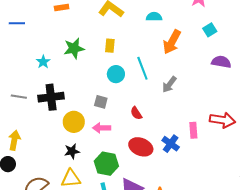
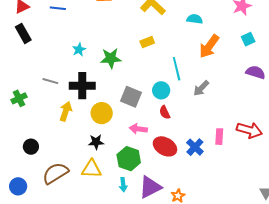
yellow rectangle: (110, 46) -> (147, 42), turned 56
green star: (74, 48) -> (111, 58), moved
cyan circle: (116, 74) -> (161, 90), moved
gray square: (101, 102) -> (131, 97), size x1.5
pink arrow: (102, 128) -> (138, 129), moved
yellow arrow: (14, 140) -> (66, 111), moved

